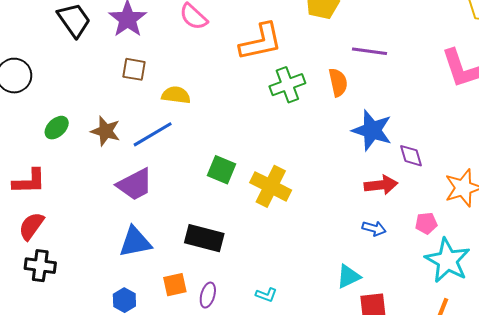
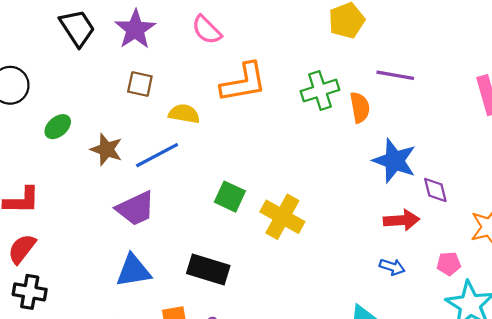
orange L-shape: (261, 42) -> (243, 82), moved
green cross: (287, 85) -> (320, 90), moved
green ellipse: (57, 128) -> (58, 127), moved

